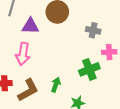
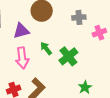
green cross: (89, 69) -> (68, 56), moved
green arrow: (56, 85) -> (46, 48), moved, turned -40

